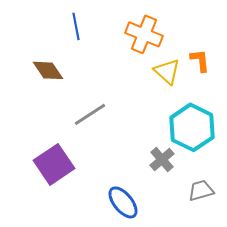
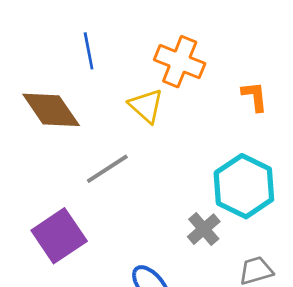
brown diamond: (48, 70) -> (51, 110), size x1.4
yellow triangle: (167, 71) -> (146, 106), moved

